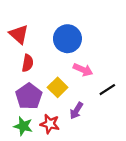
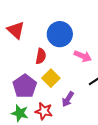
red semicircle: (28, 63) -> (41, 56), moved
pink arrow: (83, 70) -> (83, 56), moved

